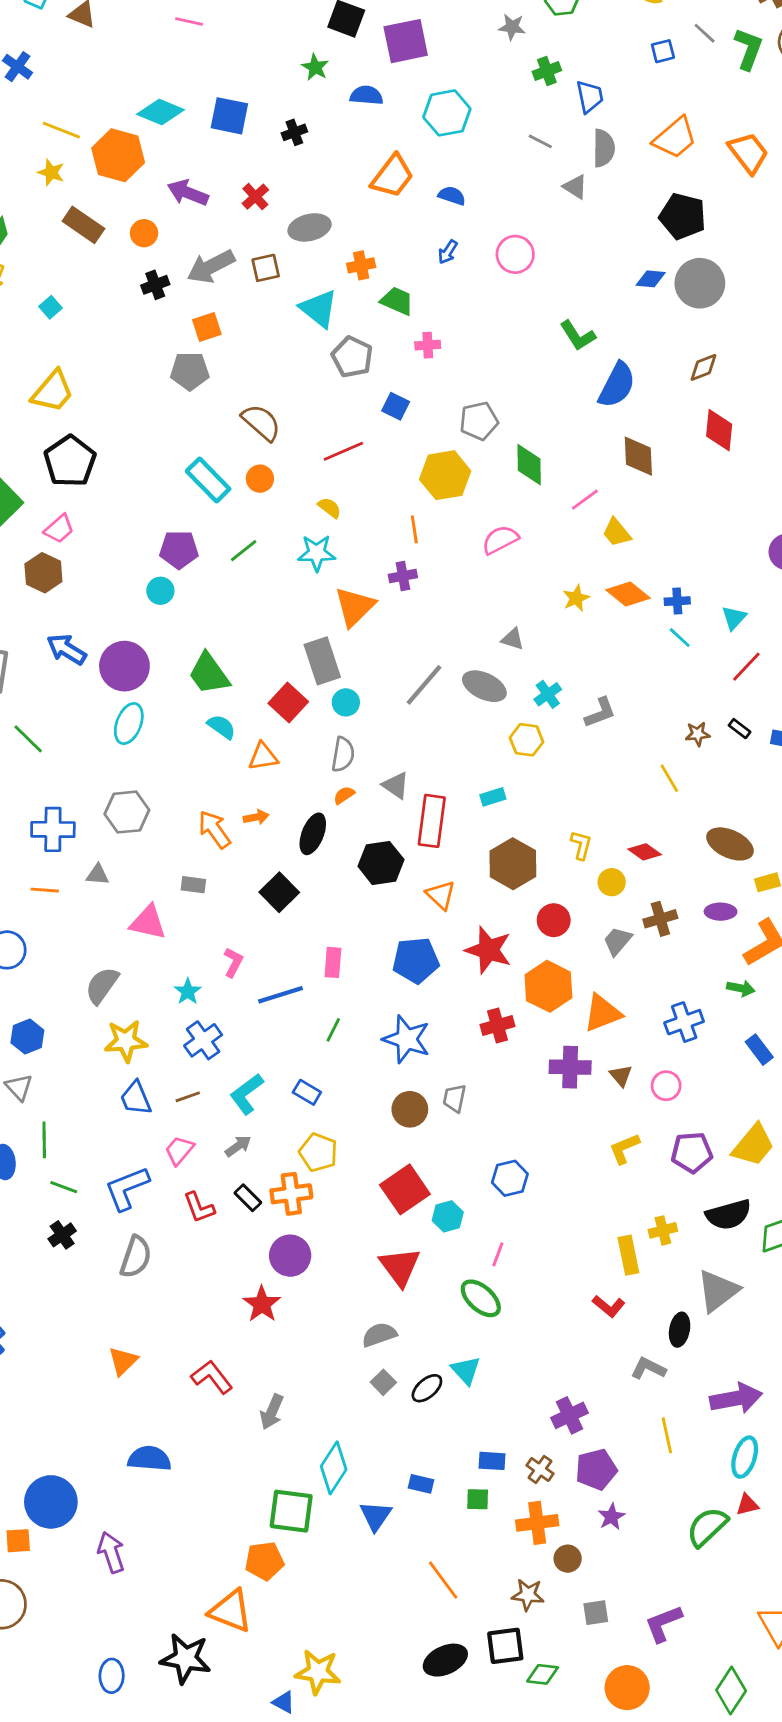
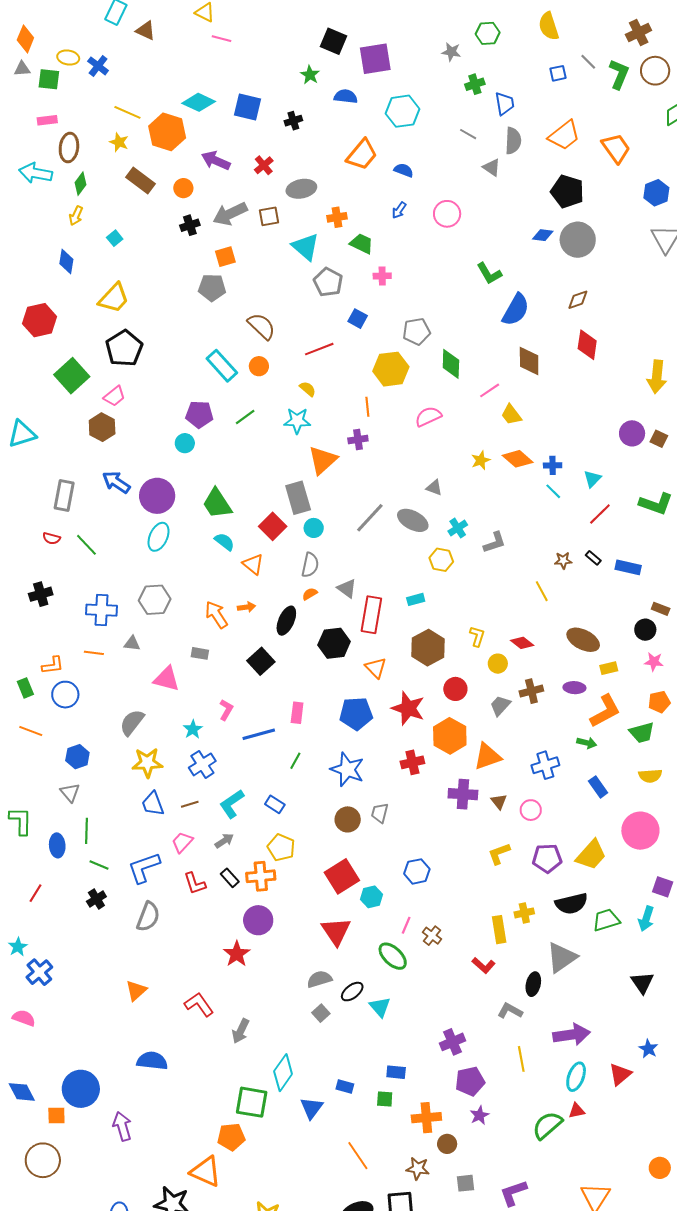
orange triangle: (263, 757) -> (253, 564), turned 45
black ellipse: (427, 1388) -> (352, 992), moved
brown cross: (540, 1469) -> (432, 936), moved

